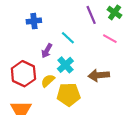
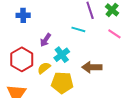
blue cross: (34, 21) -> (23, 15), moved
cyan line: (68, 38) -> (78, 29), moved, turned -32
pink line: (110, 39) -> (114, 34), moved

